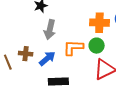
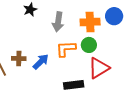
gray arrow: (50, 30) -> (58, 22), moved
black rectangle: (58, 81) -> (74, 85), moved

